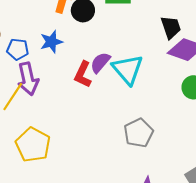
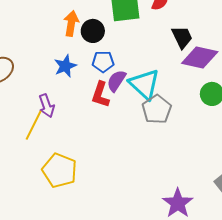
blue pentagon: (18, 49) -> (103, 62), moved
purple arrow: (28, 79) -> (47, 106), size x0.7
gray pentagon: (139, 133) -> (157, 109), moved

